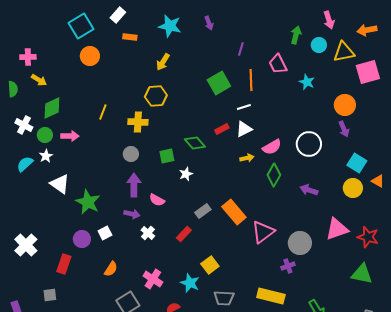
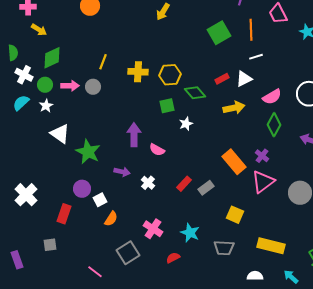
green semicircle: (13, 89) -> (13, 53), moved
yellow hexagon: (156, 96) -> (170, 75), moved
white line: (244, 107) -> (256, 57), moved
gray circle: (131, 154) -> (93, 87), moved
yellow arrow: (247, 158) -> (234, 108), moved, size x1.5
cyan semicircle: (25, 164) -> (21, 103), moved
gray rectangle: (203, 211) -> (206, 188), moved
purple arrow: (132, 214) -> (122, 172), moved
white square: (105, 233) -> (100, 200), moved
yellow square: (210, 265) -> (235, 215), moved, turned -30
purple cross: (288, 266) -> (262, 156), moved, turned -32

